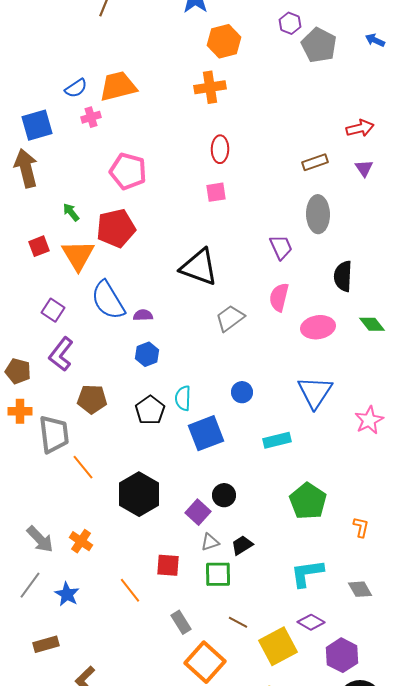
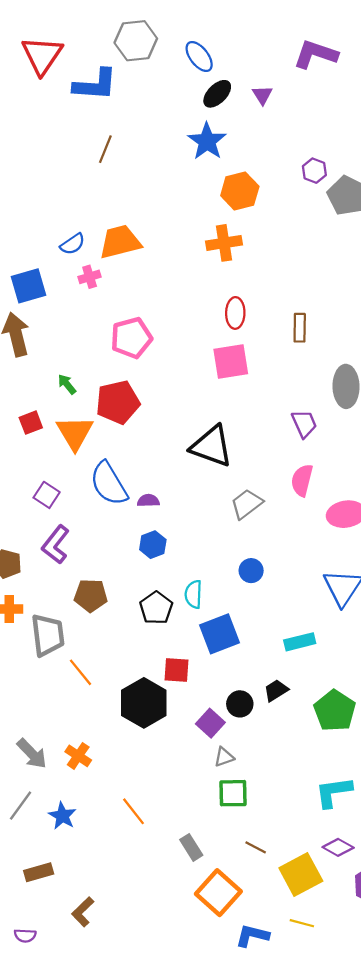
brown rectangle: (315, 162) -> (300, 328), moved, turned -70
pink pentagon: (128, 171) -> (131, 338), turned -30
pink square: (216, 192) -> (231, 362), size x1.6
blue circle: (242, 392) -> (251, 571), moved
black trapezoid: (242, 545) -> (276, 690), moved
red square: (168, 565) -> (177, 670), moved

